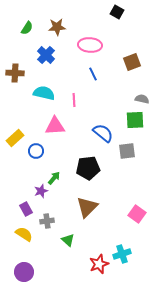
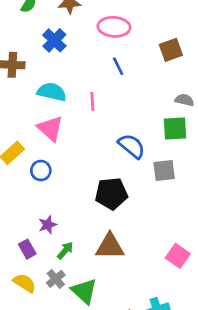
pink triangle: (55, 126) -> (50, 128), moved, turned 45
green arrow: (54, 178) -> (65, 250), moved
brown triangle: (87, 207) -> (110, 246), turned 45
gray cross: (47, 221) -> (56, 279), moved, turned -32
green triangle: (68, 240) -> (84, 291), size x1.5

